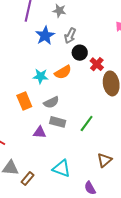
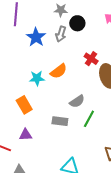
gray star: (59, 11) -> (61, 10), moved
black circle: (80, 53) -> (77, 23), moved
gray semicircle: (51, 102) -> (77, 101), moved
purple triangle: (40, 132) -> (26, 135), moved

